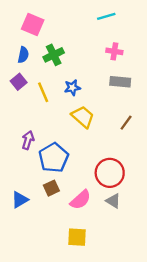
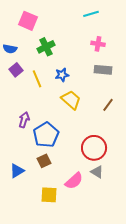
blue semicircle: (23, 55) -> (10, 49), moved, turned 88
pink semicircle: (81, 200) -> (74, 181), moved
yellow square: (77, 237) -> (49, 195), moved

